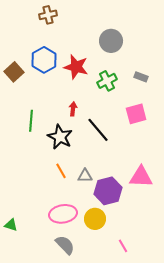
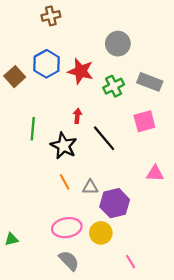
gray rectangle: (141, 77) -> (150, 82), size x1.6
pink triangle: (141, 177) -> (155, 173), moved, size x0.7
green triangle: (11, 225) -> (11, 239), turned -32

